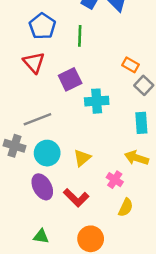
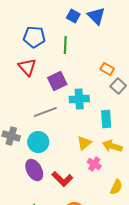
blue pentagon: (42, 26) -> (34, 37), turned -30
gray line: (37, 119) -> (45, 112), moved
cyan rectangle: (141, 123) -> (106, 119), moved
yellow triangle: (82, 158) -> (84, 143), moved
yellow semicircle: (126, 207) -> (116, 187), moved

